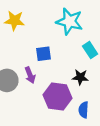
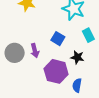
blue square: (43, 54) -> (58, 39), moved, turned 32

